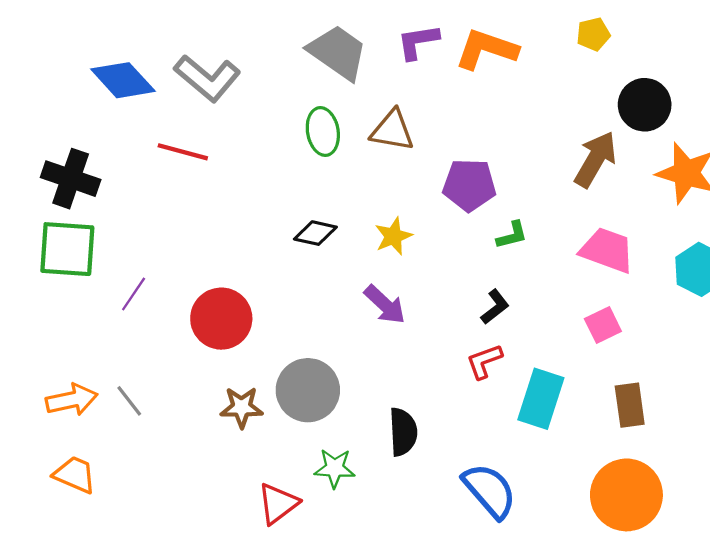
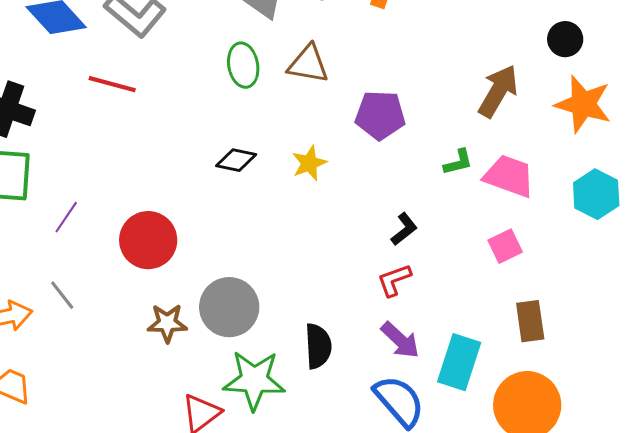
black circle: (645, 105) -> (565, 39), moved, size x0.7
green L-shape: (512, 235) -> (458, 162), moved
purple arrow: (385, 305) -> (400, 340), moved
cyan rectangle: (541, 399) -> (459, 362), moved
gray line: (129, 401) -> (62, 295), moved
green star: (335, 468) -> (254, 380), size x1.6

